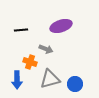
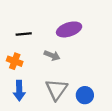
orange cross: (30, 62) -> (15, 61), moved
gray triangle: (50, 79) -> (57, 89), turned -40

